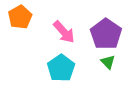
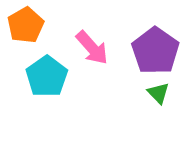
cyan pentagon: (61, 68) -> (47, 76), moved

